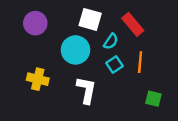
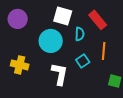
cyan semicircle: (111, 41) -> (80, 34), turned -32
cyan square: (114, 65) -> (83, 61), moved

